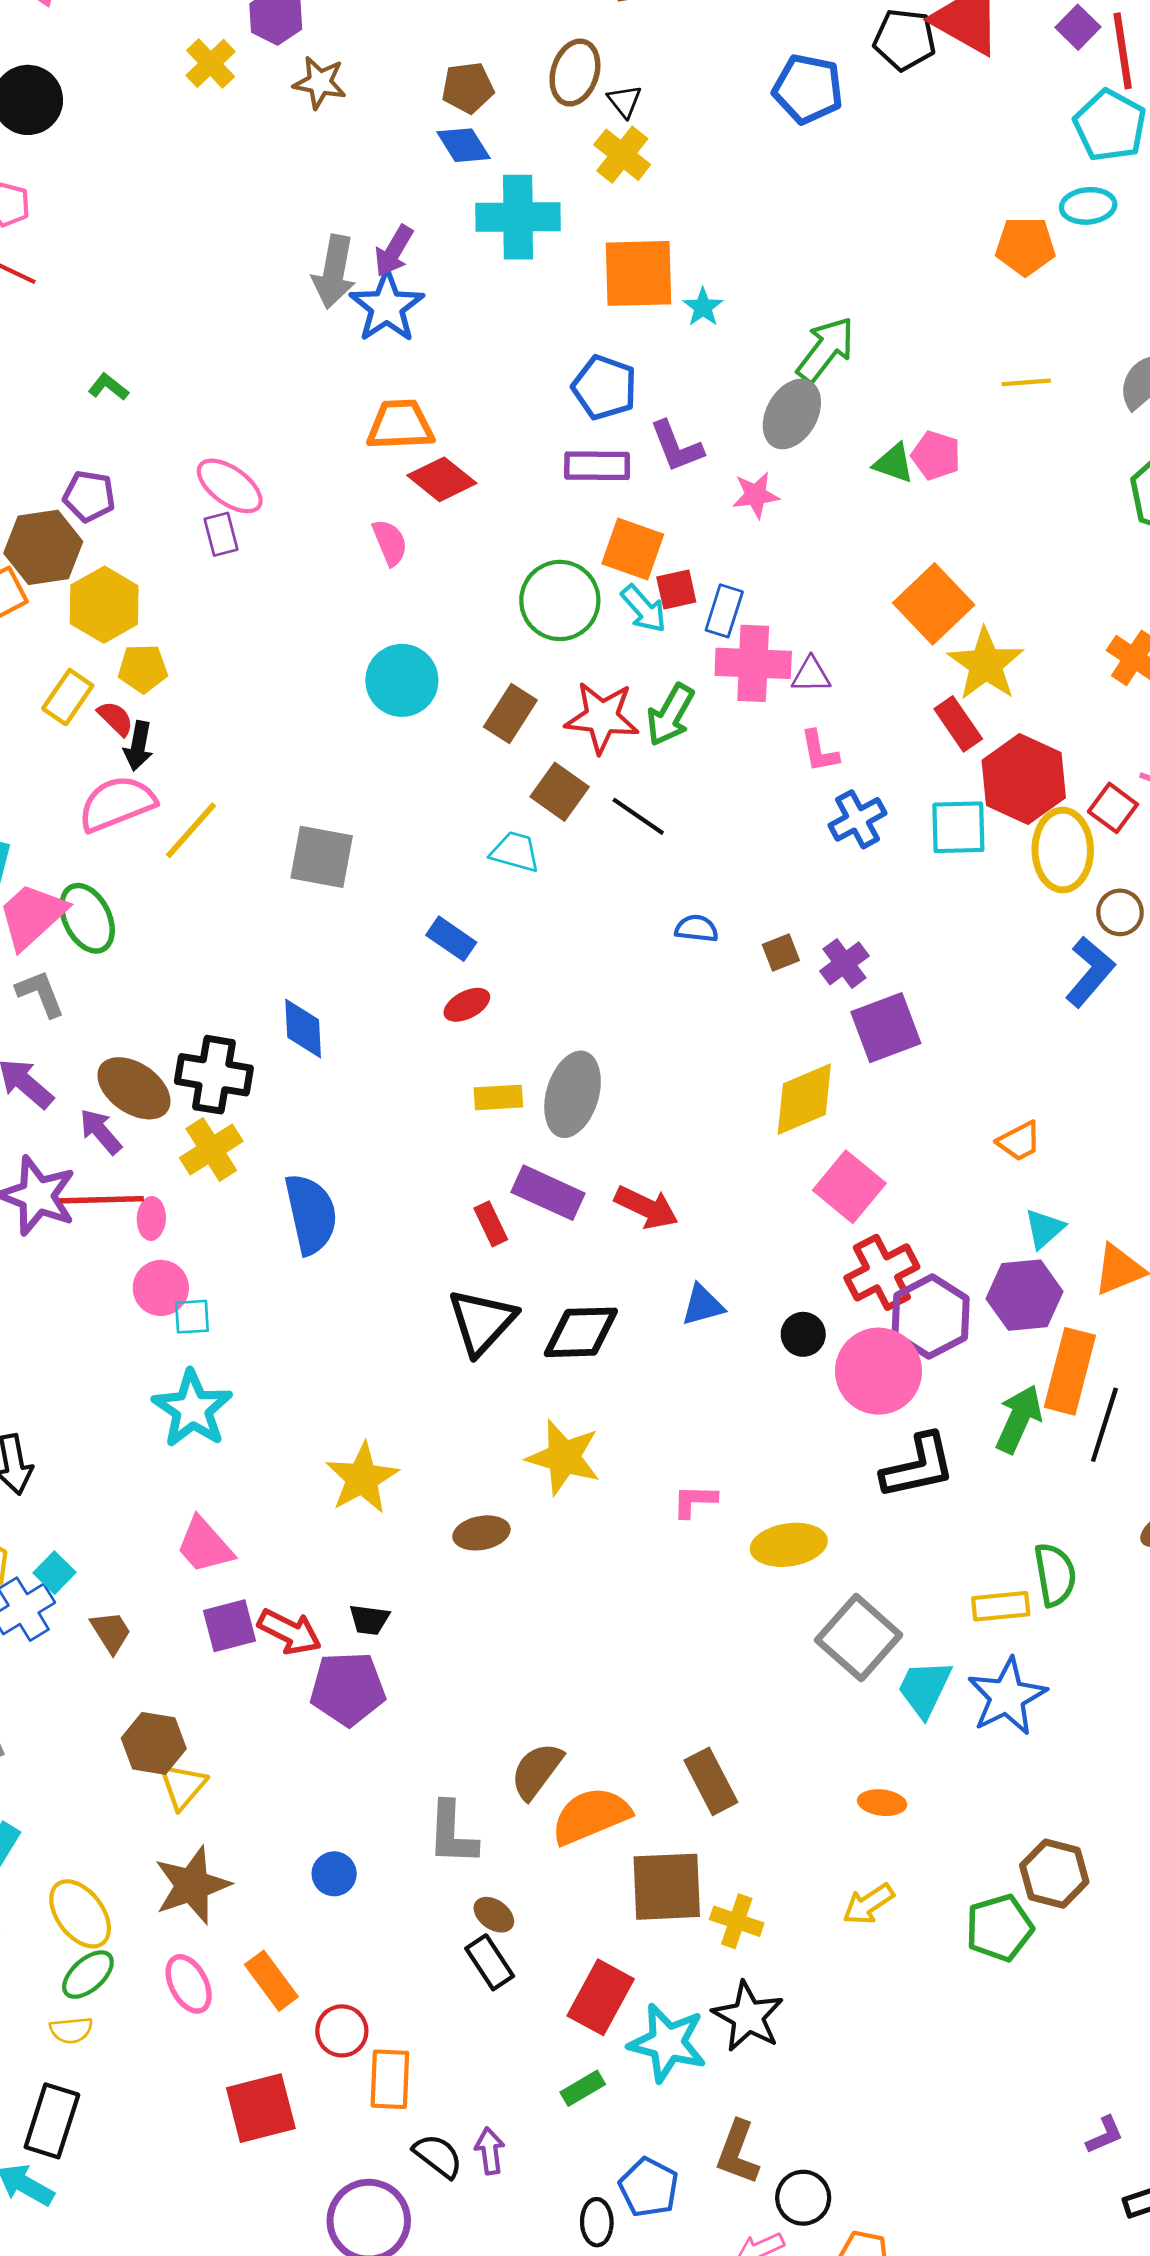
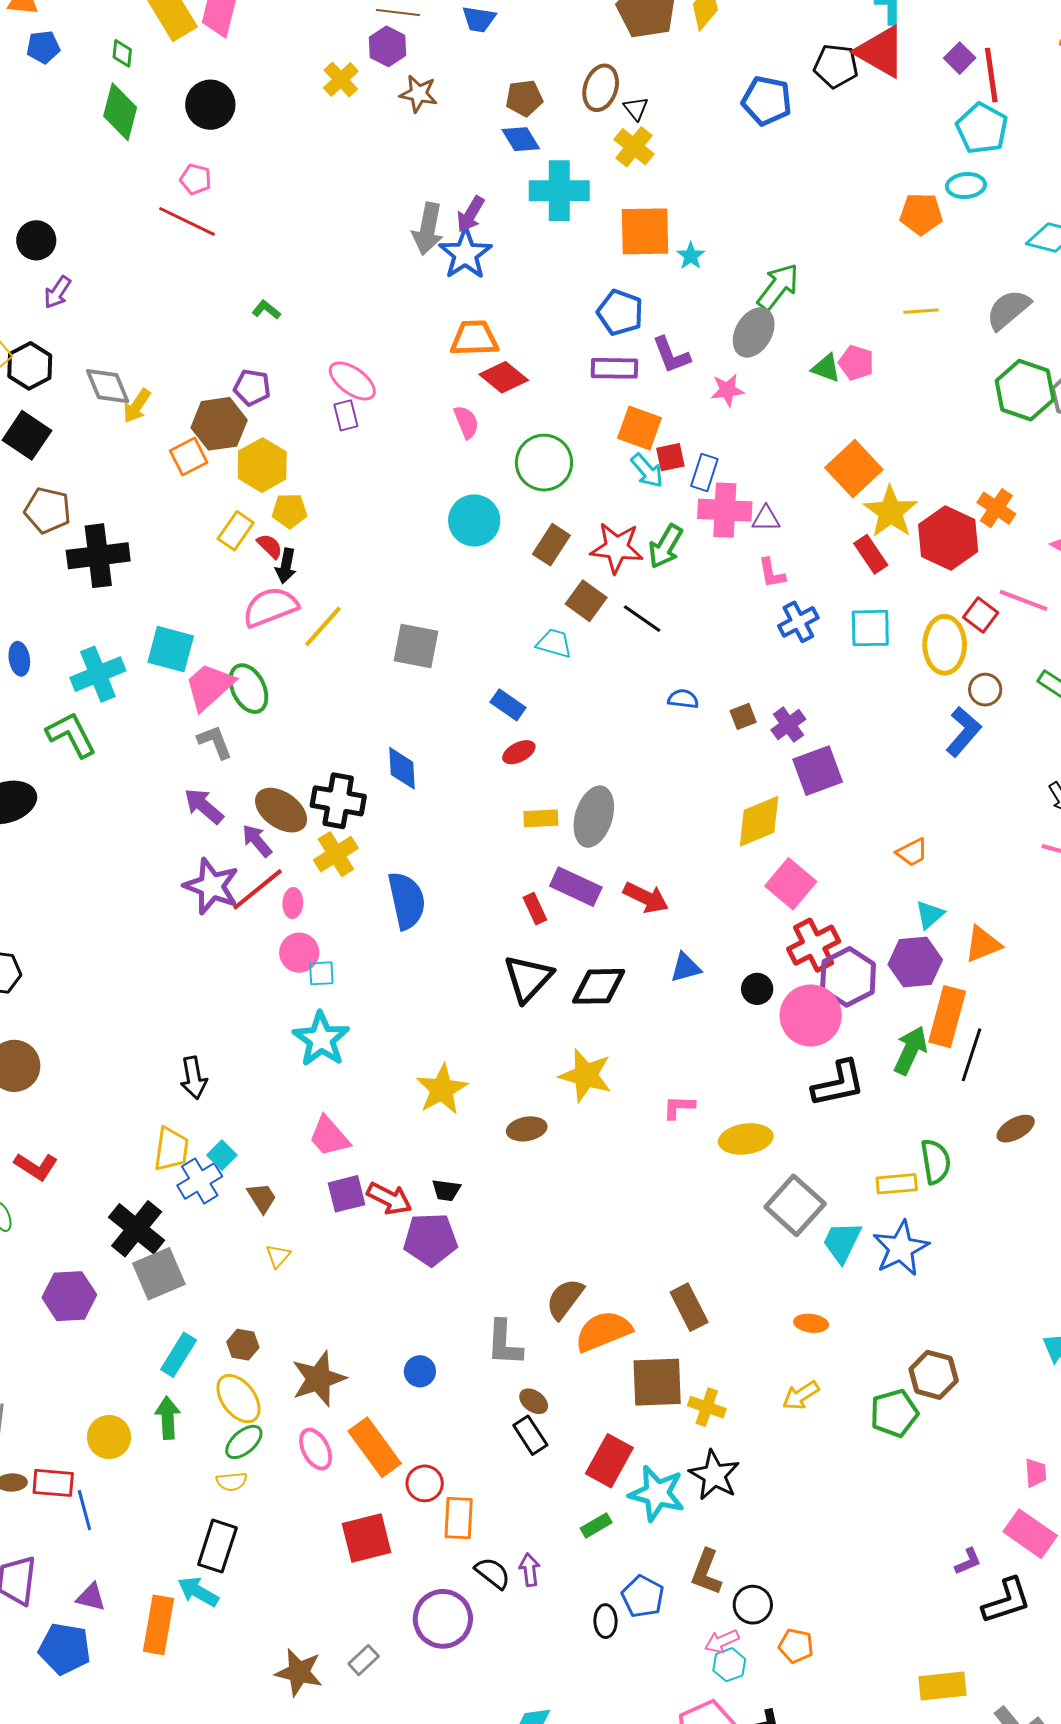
green circle: (560, 600) -> (544, 463), moved
red hexagon: (1024, 779) -> (948, 538), moved
red line: (102, 1200) -> (258, 889), turned -38
brown hexagon: (154, 1743) -> (243, 1345), moved, size x0.7
yellow triangle: (183, 1786) -> (278, 1256), moved, size x0.7
orange rectangle: (271, 1981) -> (375, 1447), size x1.4

